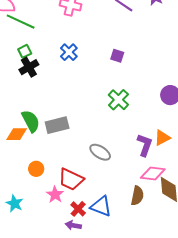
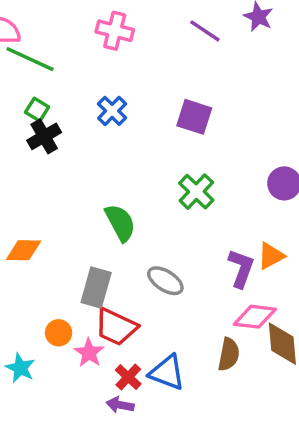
green square: (25, 51) -> (37, 110), turned -32
purple square: (117, 56) -> (194, 117), size x1.5
green semicircle: (31, 121) -> (120, 223), moved
gray rectangle: (57, 125) -> (96, 287), moved, turned -60
orange circle: (36, 169) -> (59, 333), moved

